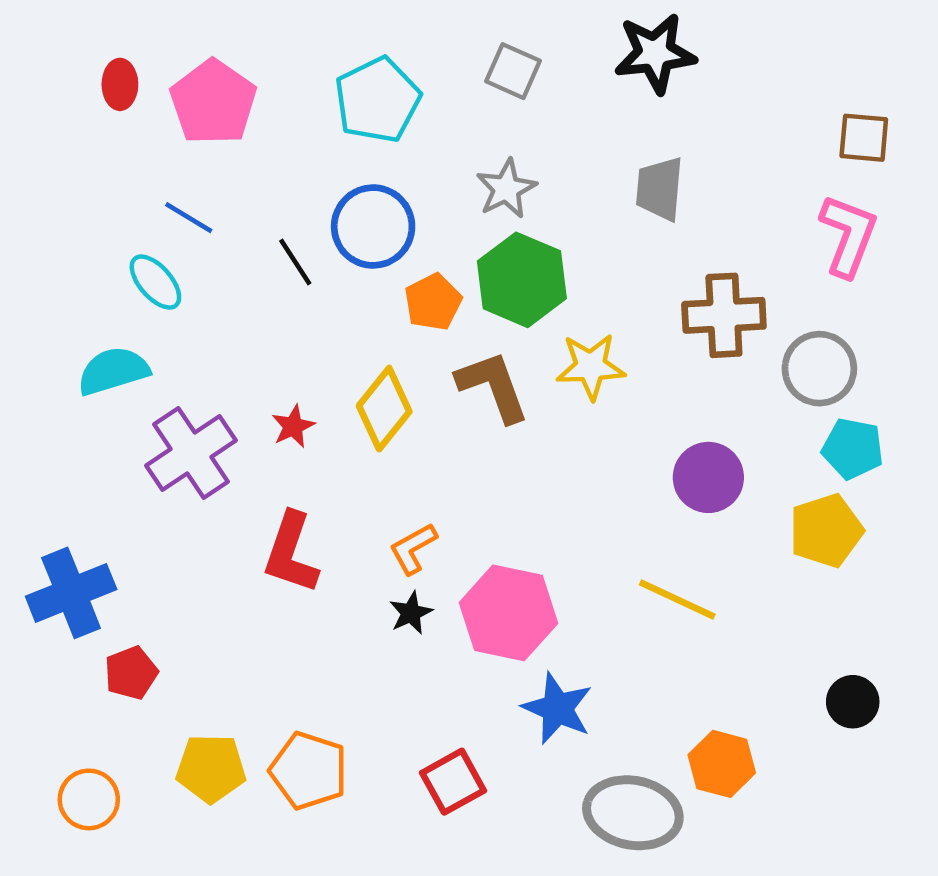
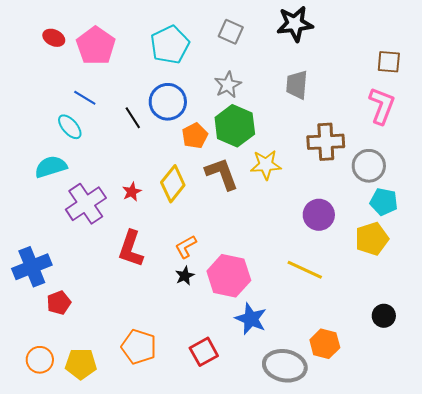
red ellipse: (120, 84) -> (54, 38), turned -65
yellow pentagon: (211, 768) -> (81, 364), moved

